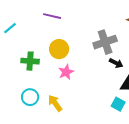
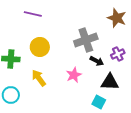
pink star: (66, 72) -> (74, 75), moved
yellow arrow: (55, 103) -> (39, 78), moved

